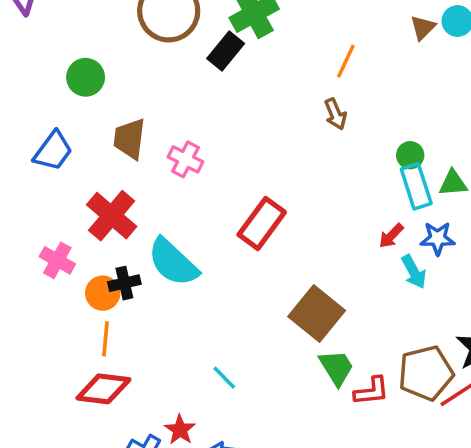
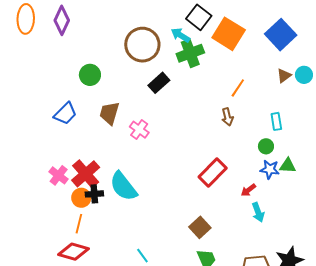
black rectangle: (226, 51) -> (159, 83), moved
cyan rectangle: (416, 186) -> (276, 121), moved, size x0.7
red cross: (112, 216) -> (86, 174), moved
red rectangle: (262, 223) -> (213, 173), moved
blue star: (438, 238) -> (270, 169), moved
brown square: (317, 313) -> (200, 227), size x0.7

